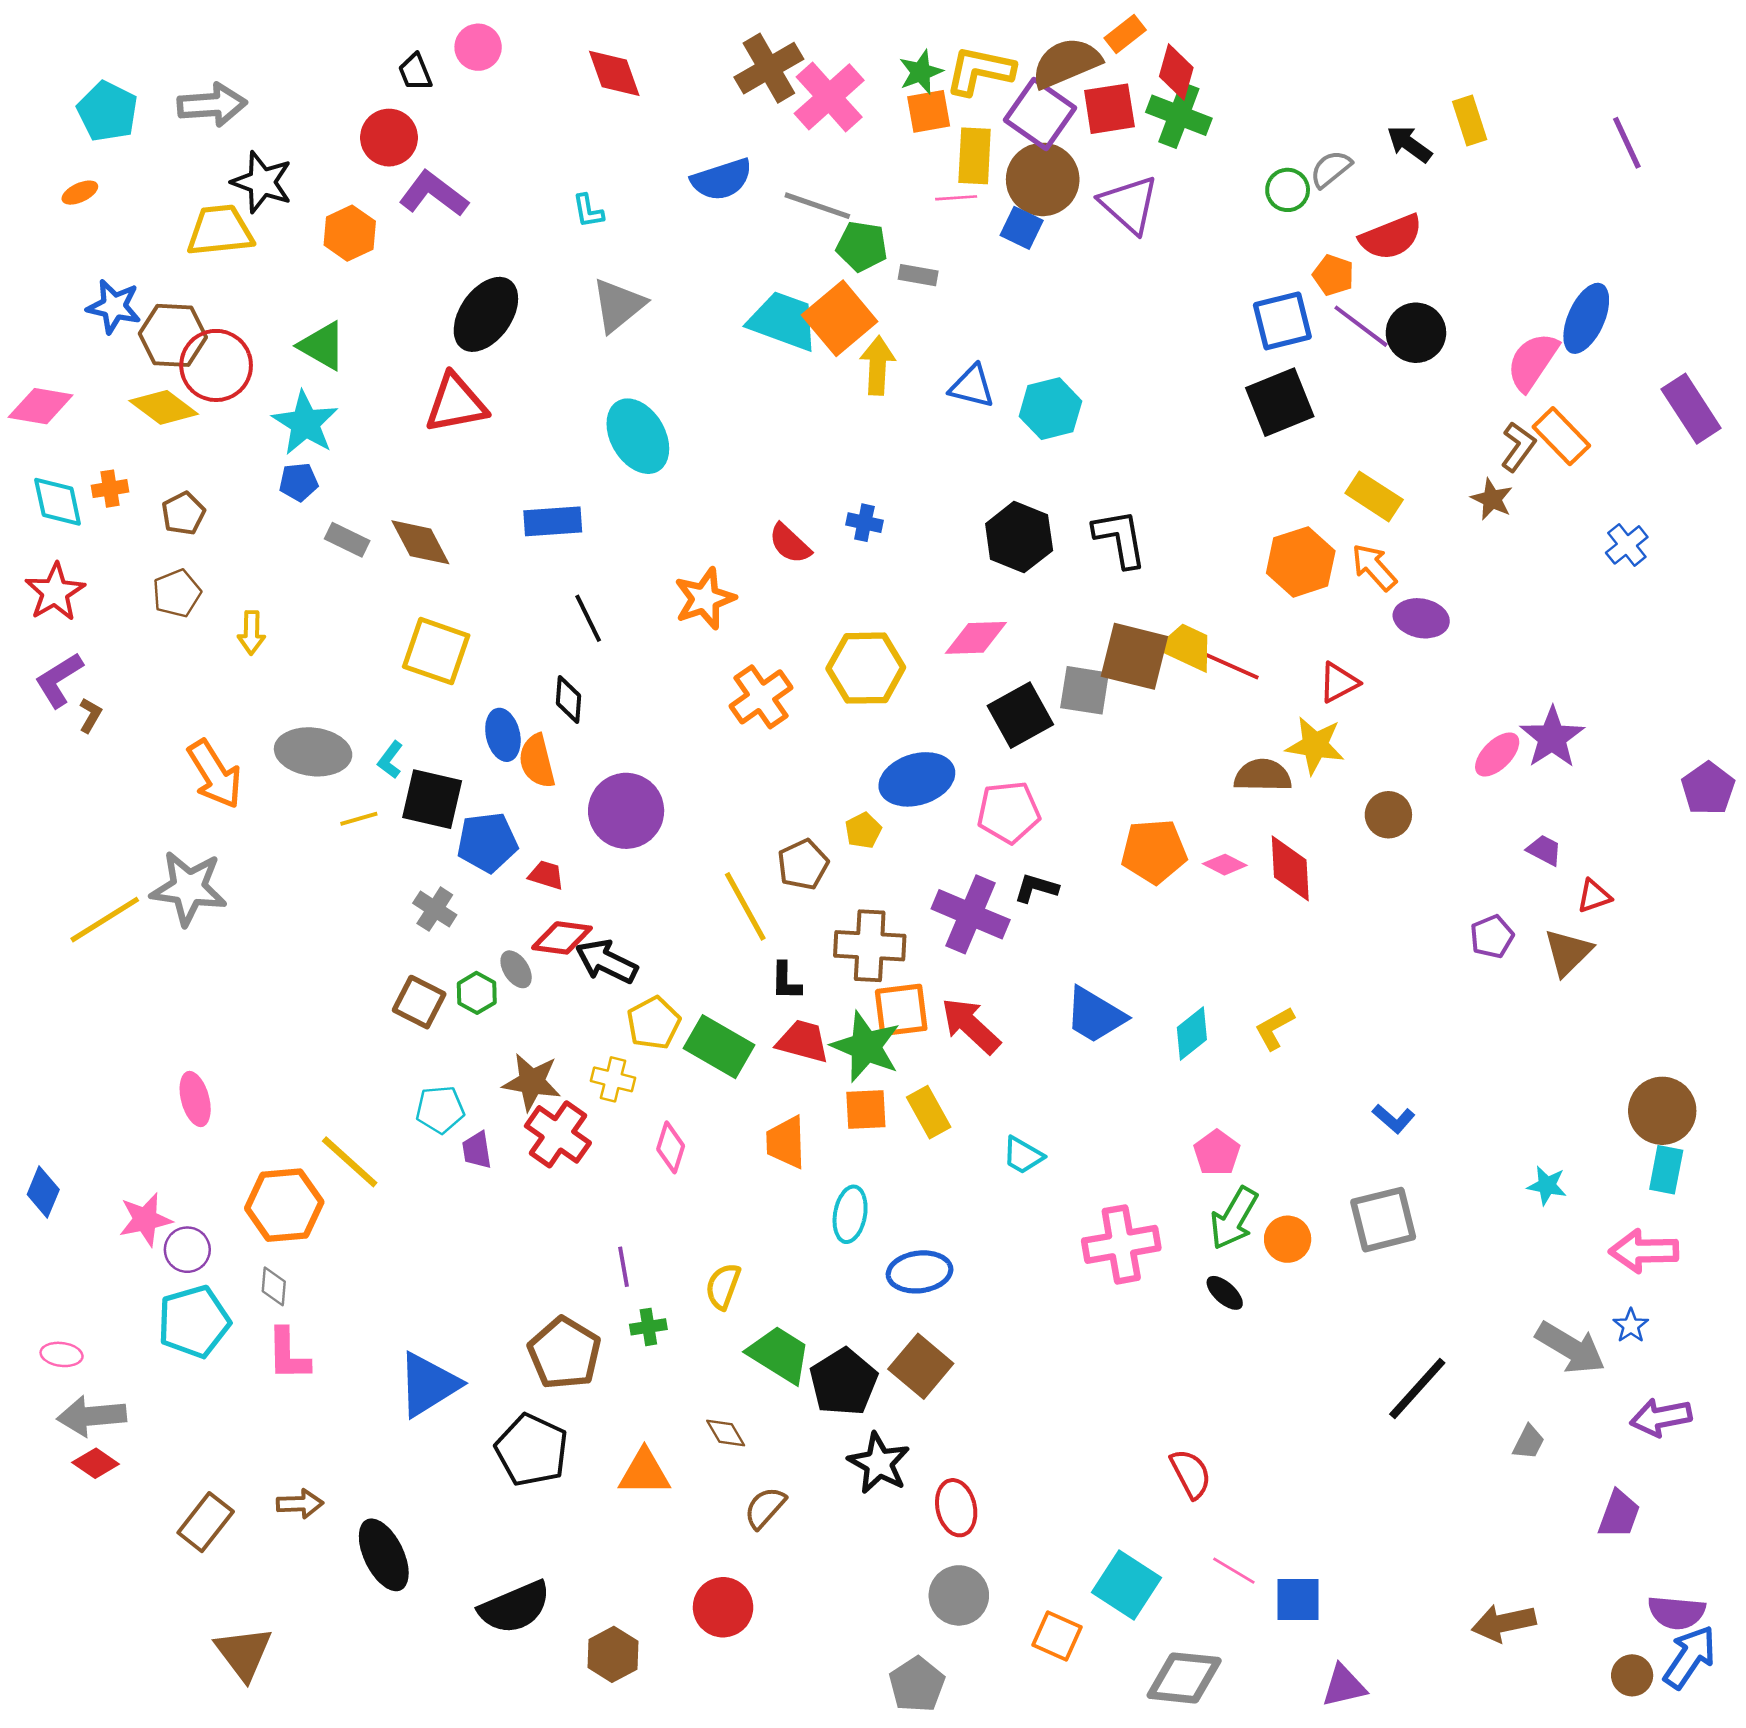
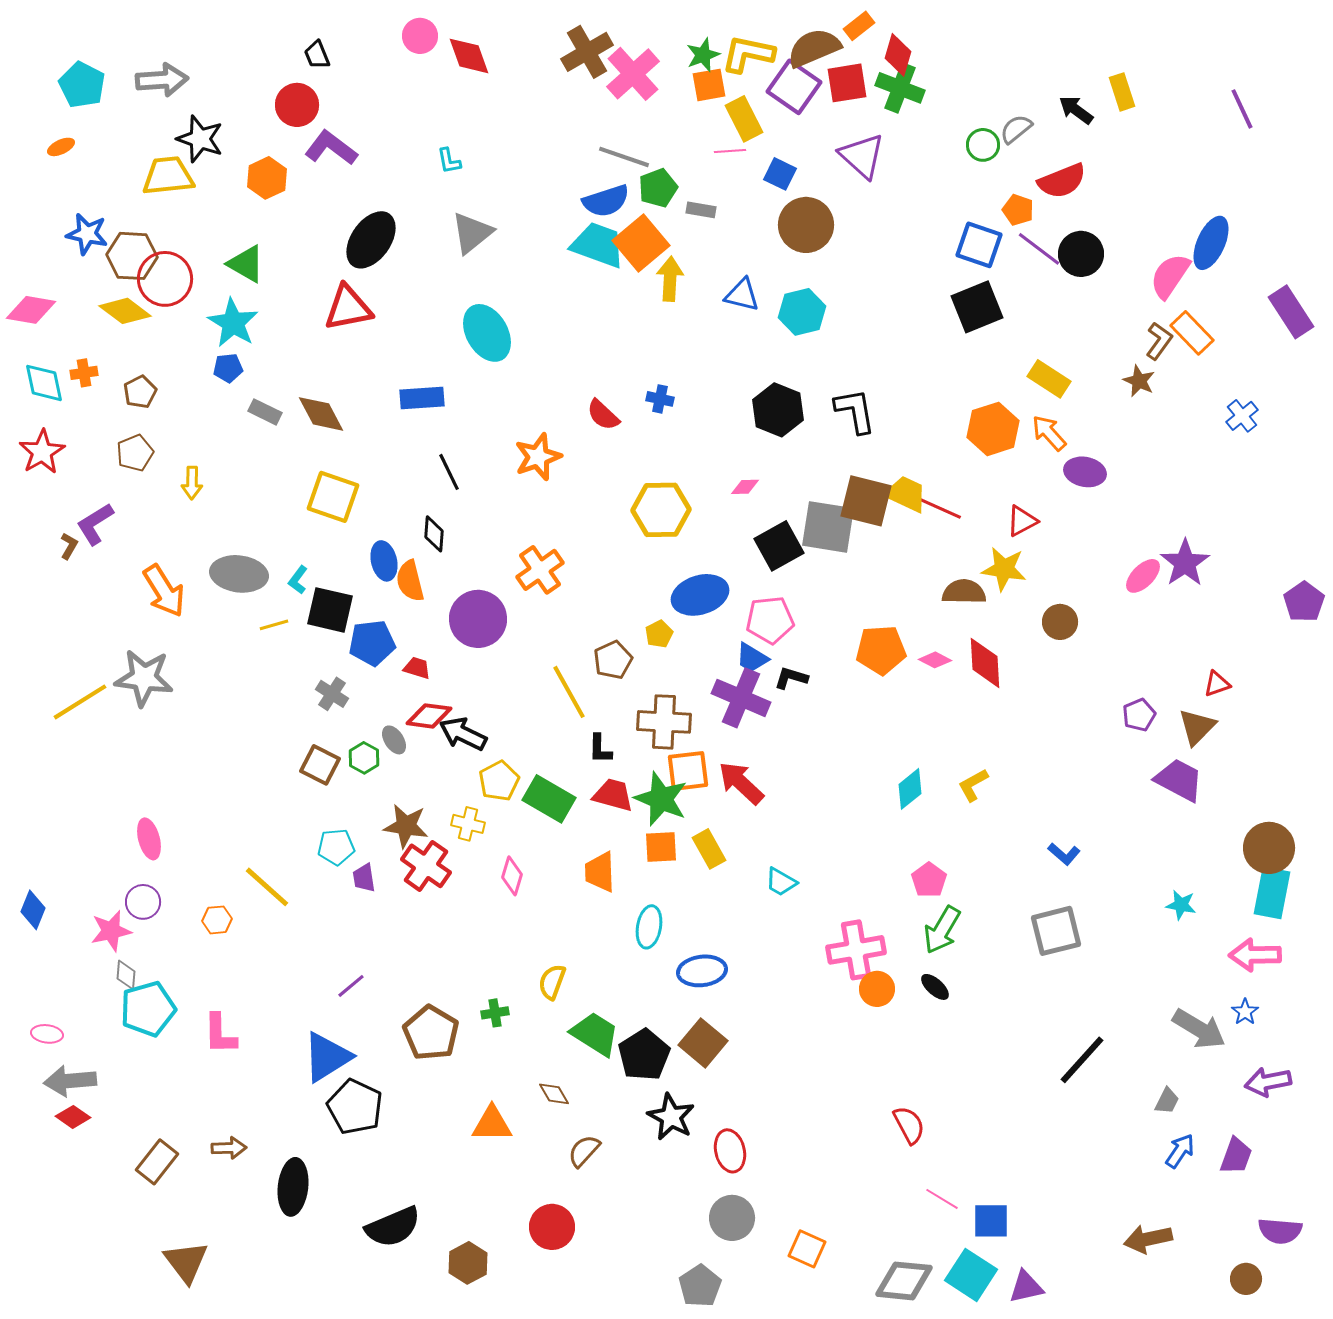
pink circle: (478, 47) -> (420, 36), moved
yellow rectangle: (975, 156) -> (744, 119), turned -30
blue semicircle: (722, 179) -> (606, 201), moved
brown circle: (1043, 179) -> (806, 225), moved
green pentagon: (862, 246) -> (658, 188), turned -30
blue square: (1282, 321) -> (979, 245), turned 33
pink diamond: (976, 638) -> (745, 487), size x0.6
purple L-shape: (59, 680) -> (95, 524), moved
gray square: (1085, 690) -> (828, 527), size x1.4
orange cross: (761, 697) -> (540, 570), moved
purple trapezoid: (1544, 850) -> (1179, 780), moved, size x1.8
blue trapezoid: (1095, 1015) -> (752, 658), moved, size x0.7
cyan rectangle: (1666, 1170) -> (1272, 893), size x1.4
orange hexagon: (284, 1205) -> (217, 920), size x0.5
orange circle: (1288, 1239) -> (877, 989), moved
purple circle: (187, 1250) -> (143, 902), moved
purple line: (623, 1267) -> (351, 986), moved, turned 60
gray diamond: (274, 1286) -> (126, 975), moved
black pentagon: (532, 1450) -> (355, 1107), moved
black ellipse: (384, 1555) -> (293, 1187), turned 32
cyan square: (1126, 1585) -> (971, 1275), moved
blue arrow: (1690, 1657) -> (1180, 1151), moved, size x0.7

